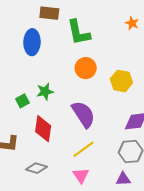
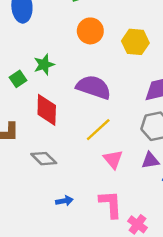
purple semicircle: (83, 114) -> (94, 87), turned -32
gray diamond: (36, 168) -> (44, 159), turned 35
pink triangle: (81, 176) -> (113, 159), moved

